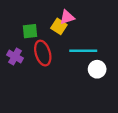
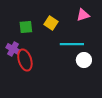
pink triangle: (67, 17) -> (83, 15), moved
red ellipse: (43, 53) -> (25, 60), moved

